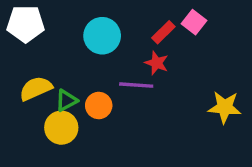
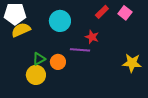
pink square: (194, 22) -> (125, 13), moved
red rectangle: (163, 32) -> (102, 12), moved
yellow semicircle: (36, 88) -> (21, 30), moved

